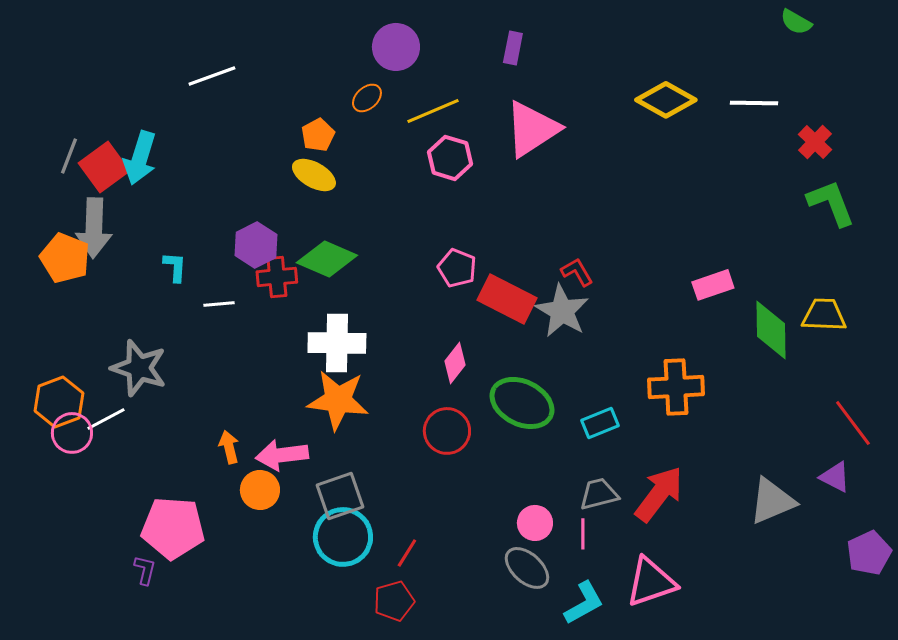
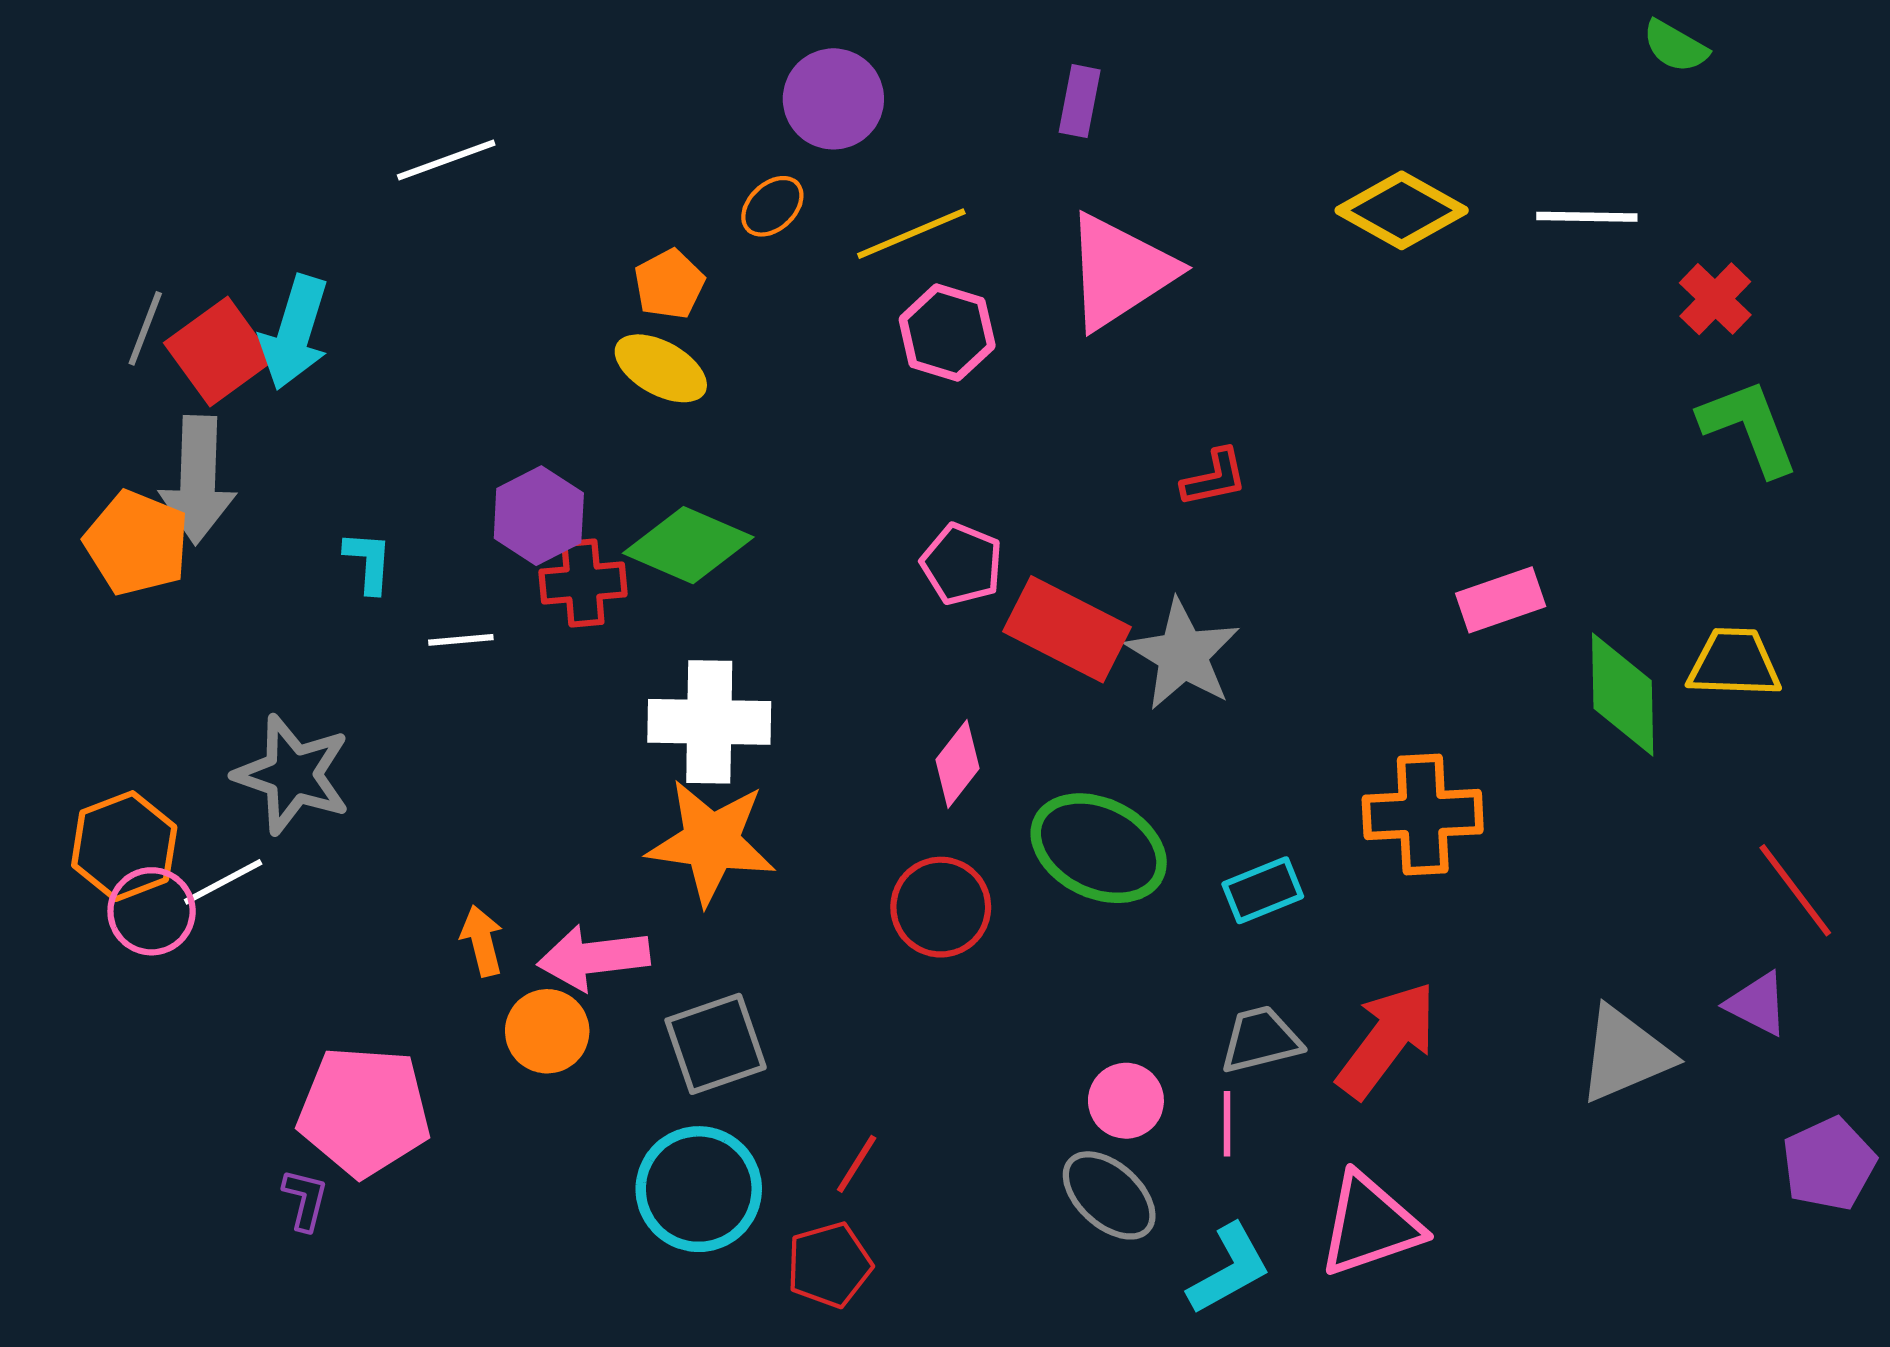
red L-shape: (577, 272) -> (1214, 478), moved, turned 108
cyan circle: (343, 537) -> (699, 1189), moved

